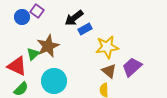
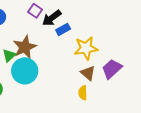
purple square: (37, 11) -> (35, 11), moved
cyan circle: (54, 81) -> (25, 71), moved

